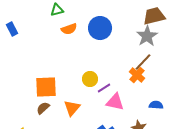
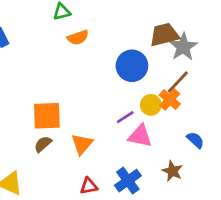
brown trapezoid: (154, 16) -> (164, 35), moved
blue circle: (100, 28) -> (132, 66), moved
yellow circle: (90, 79) -> (151, 105), moved
blue semicircle: (156, 105) -> (195, 140), turned 40

